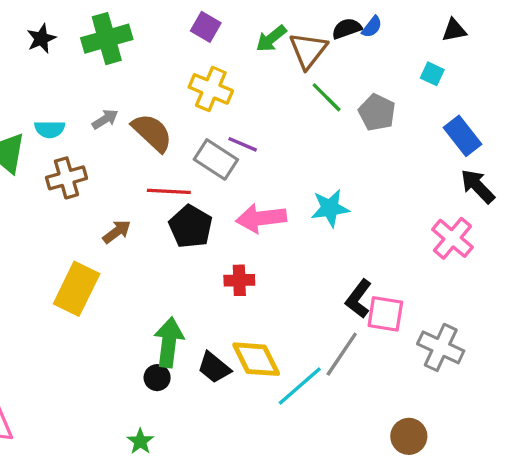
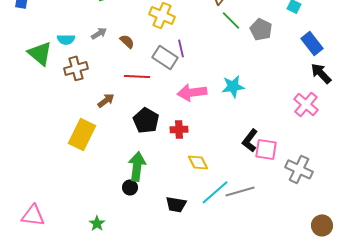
brown semicircle: (152, 133) -> (127, 41), size x0.6
purple line: (243, 144) -> (181, 48), turned 54
black pentagon: (191, 227) -> (146, 120), moved
gray line: (342, 354) -> (240, 191), moved, turned 40
yellow diamond: (256, 359) -> (198, 162), moved, size x0.7
black trapezoid: (214, 368) -> (176, 204), moved, turned -30
brown circle: (409, 436) -> (322, 225), moved
green star: (140, 441) -> (97, 223), moved

